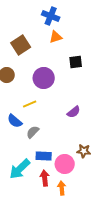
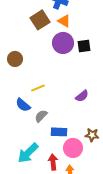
orange triangle: (56, 37) -> (64, 21), turned 48
brown square: (21, 45) -> (40, 20), moved
purple circle: (44, 78) -> (63, 43), moved
blue rectangle: (44, 156) -> (59, 132), moved

